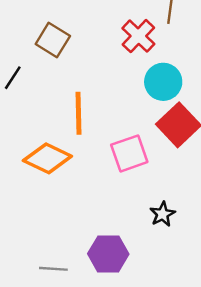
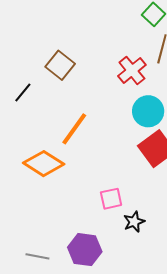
orange line: (79, 113) -> (74, 129), turned 30
pink square: (129, 153) -> (111, 199), moved, size x0.7

